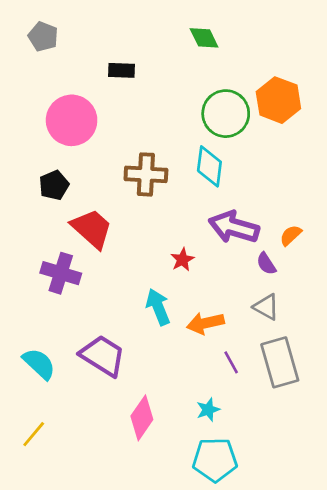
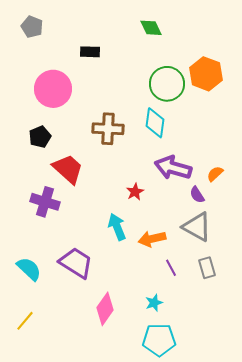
gray triangle: (266, 307) -> (197, 227), size x1.5
gray rectangle: (280, 362) -> (207, 268), size x0.6

